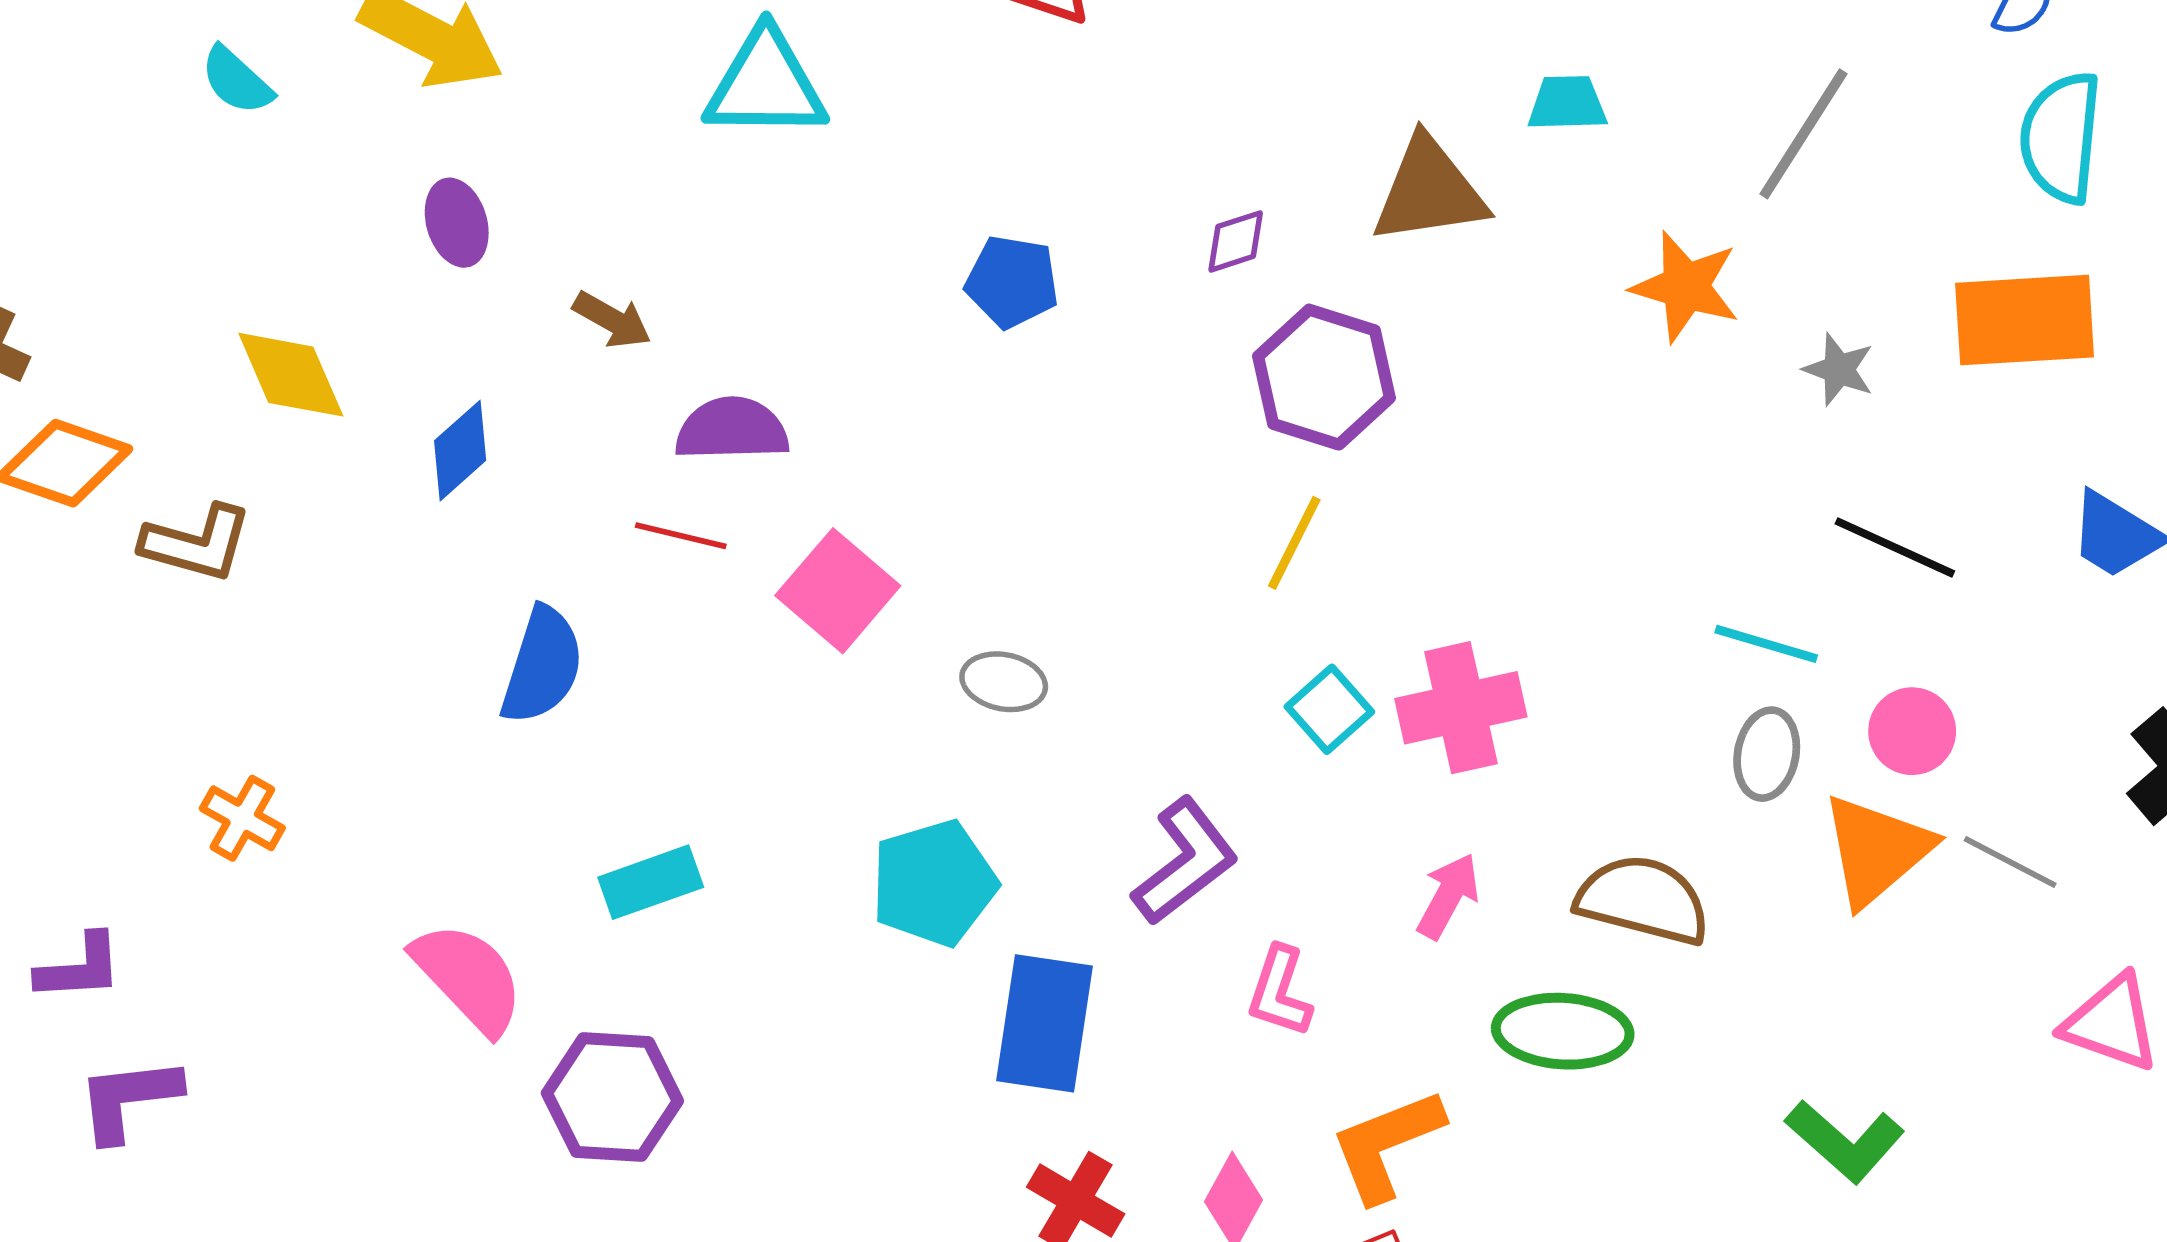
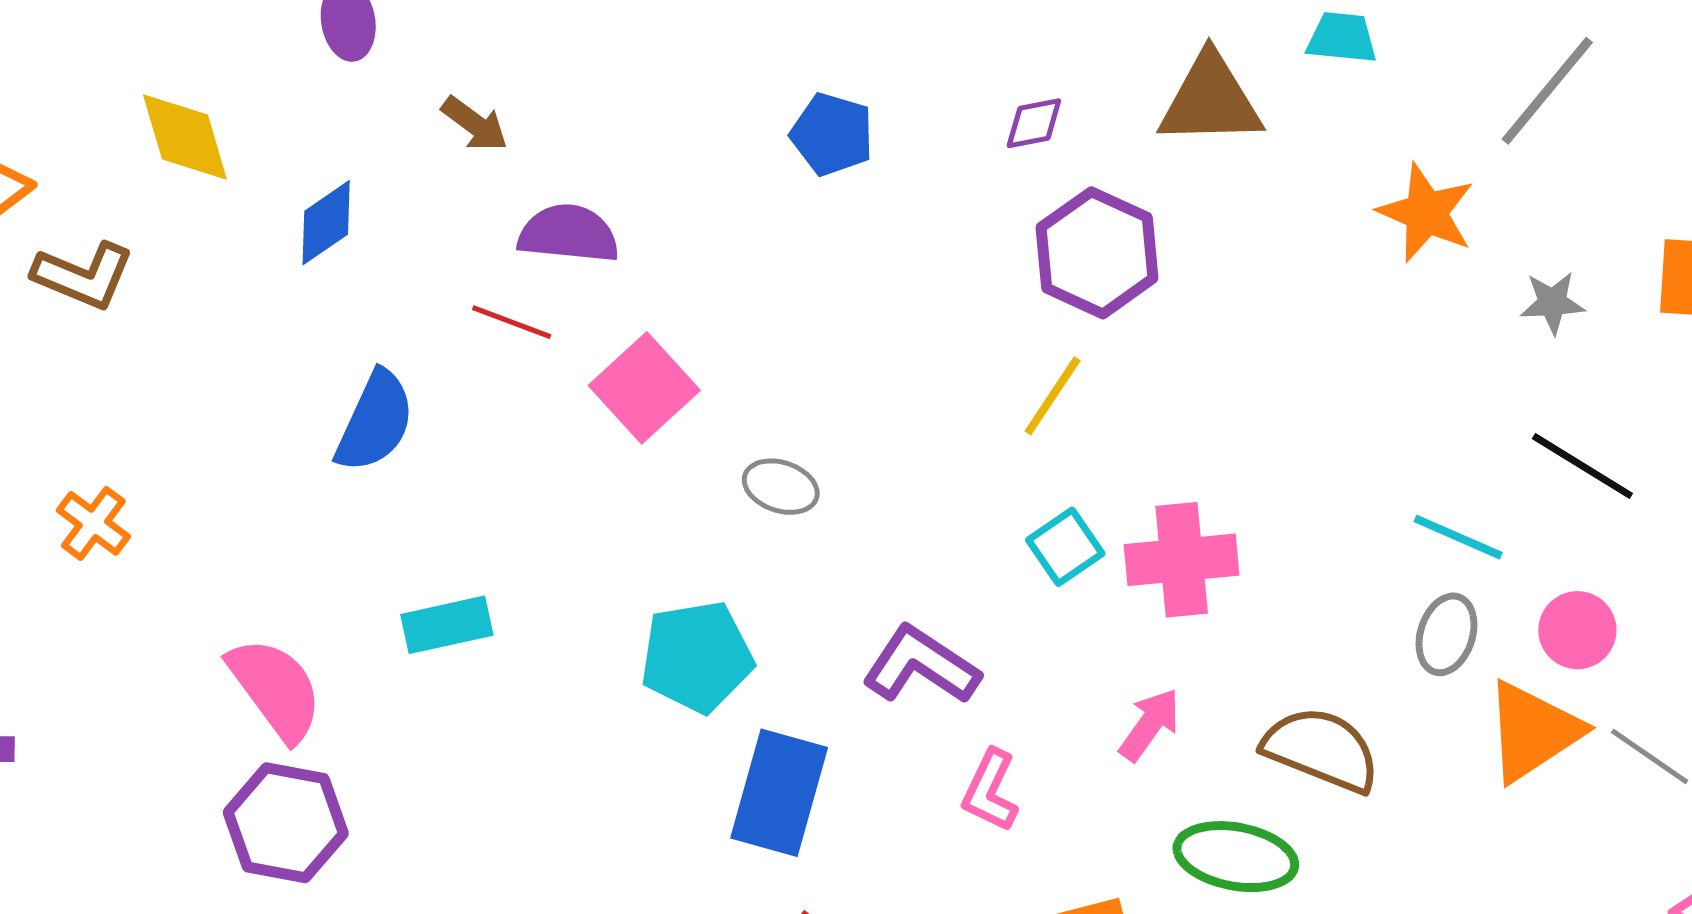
gray star: (1839, 369) -> (1552, 303), turned -30
purple L-shape: (1185, 861) -> (921, 665), turned -116
purple hexagon: (612, 1097) -> (286, 823), moved

